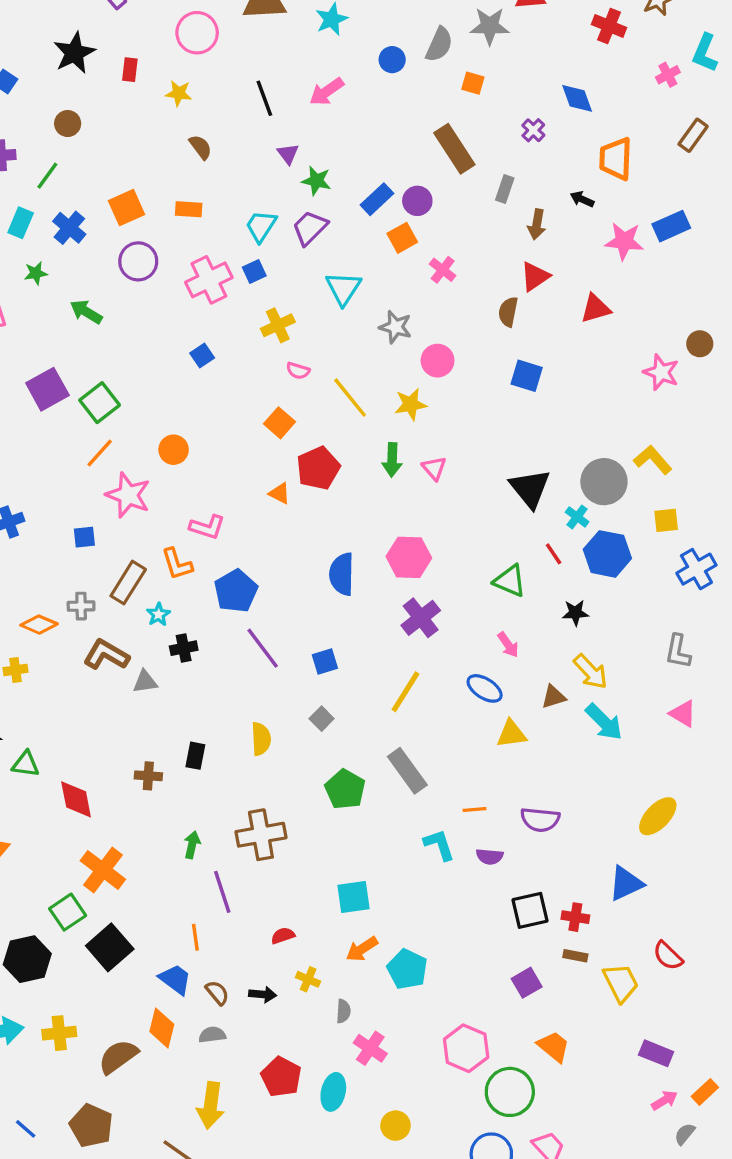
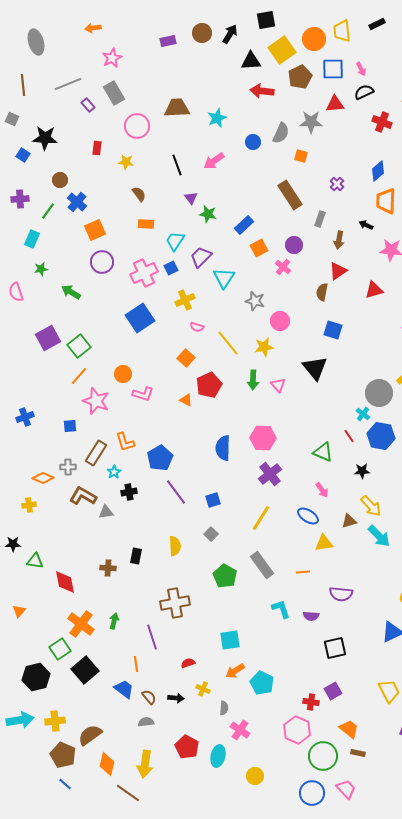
black star: (74, 53) -> (45, 138), moved, turned 30
blue diamond: (577, 98) -> (378, 171), moved, turned 70
purple circle: (417, 201) -> (294, 245), moved
orange rectangle: (189, 209) -> (146, 224), moved
blue cross: (69, 228) -> (77, 202), moved
purple trapezoid: (310, 228) -> (201, 257), moved
blue square: (202, 356) -> (140, 318), size x2.0
black triangle: (530, 488) -> (315, 368), moved
pink L-shape: (207, 527) -> (143, 394), moved
orange line: (475, 809) -> (303, 572), moved
green arrow: (192, 845) -> (114, 621), moved
red cross: (575, 917) -> (311, 702), moved
brown rectangle: (575, 956) -> (358, 753), moved
orange diamond: (162, 1028) -> (107, 764), moved
brown pentagon: (91, 1126) -> (63, 755), moved
blue line: (26, 1129) -> (65, 784), moved

